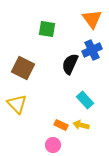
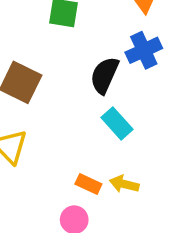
cyan rectangle: (85, 100) -> (117, 123), moved

